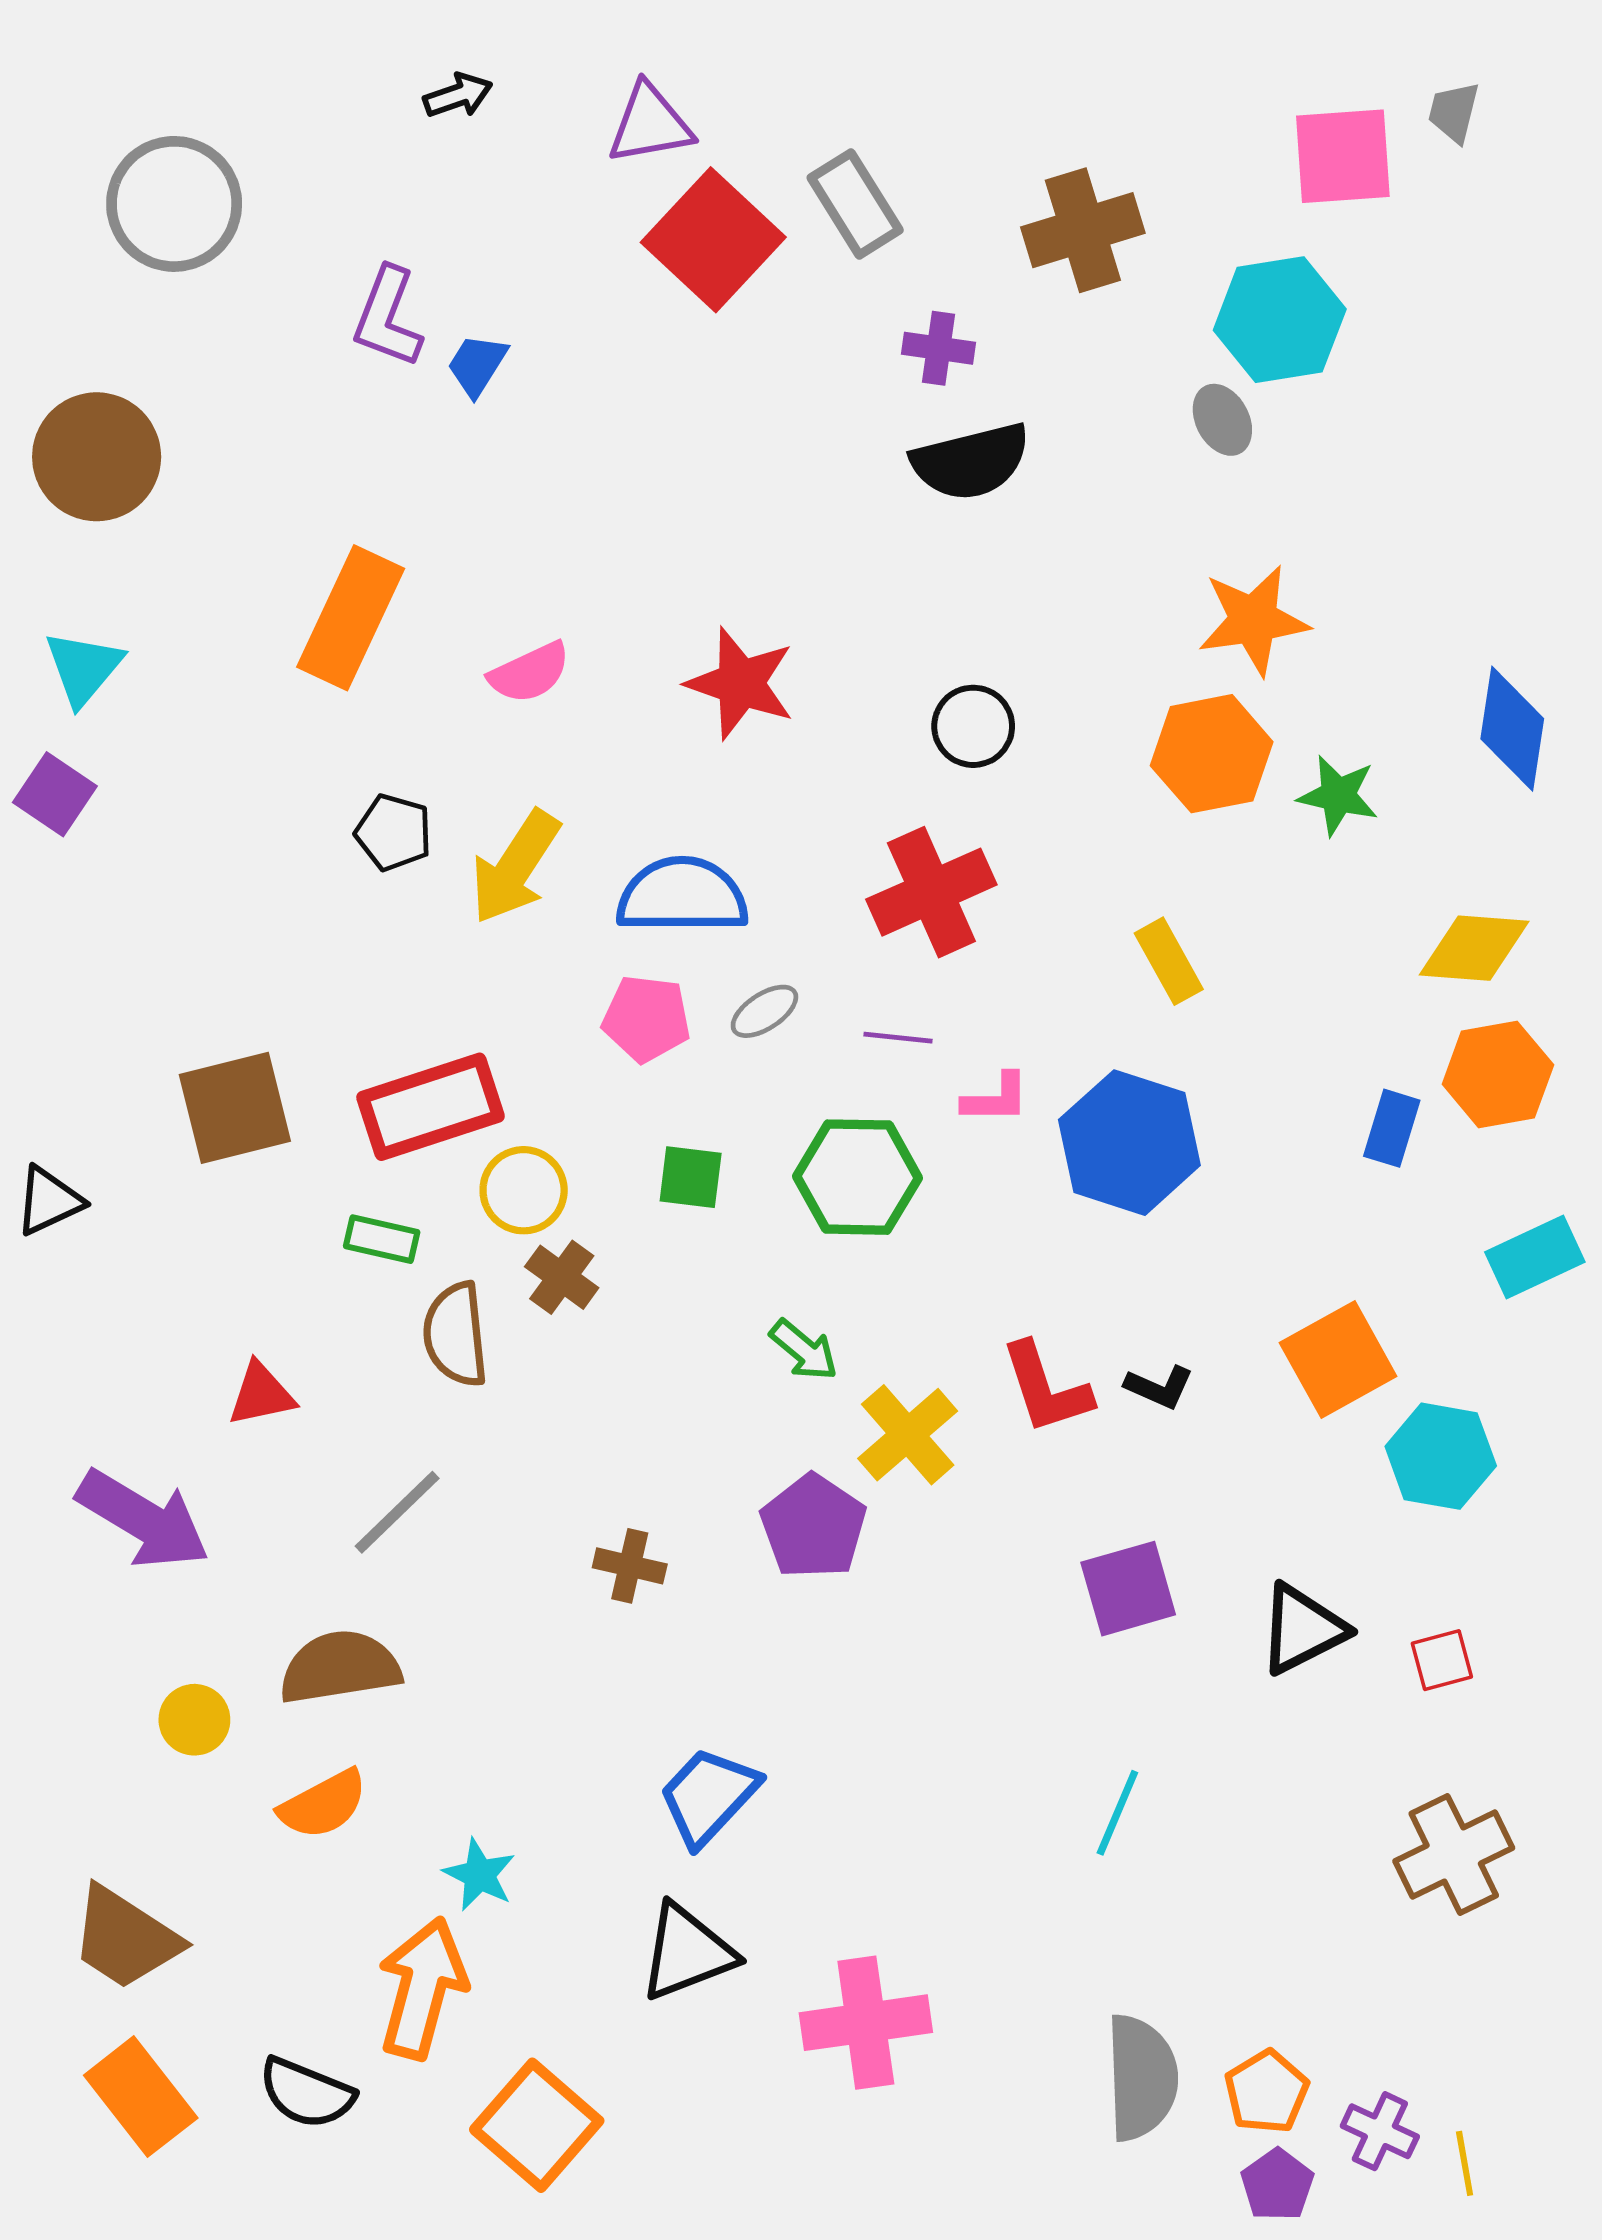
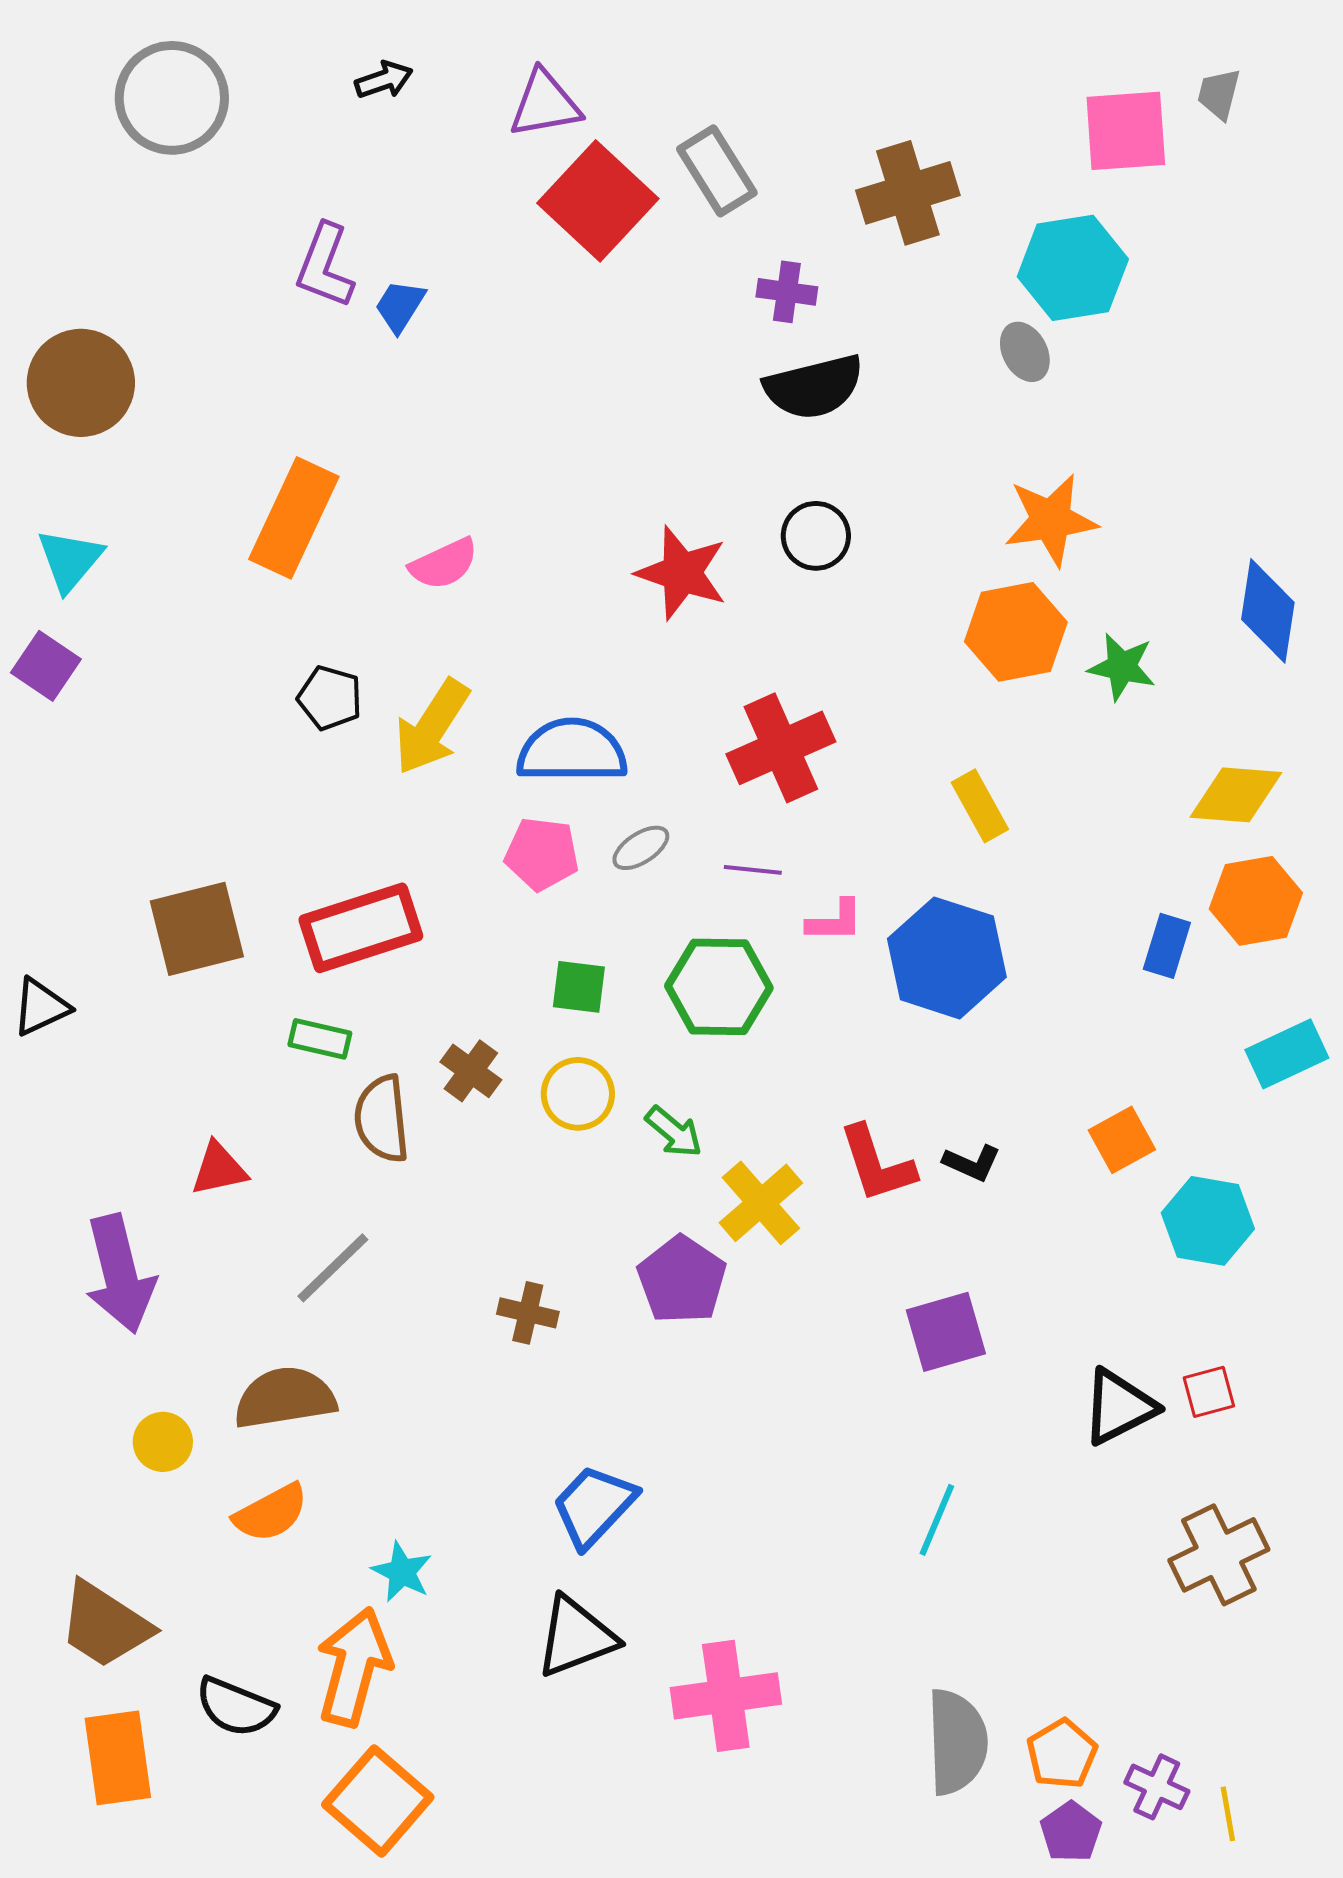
gray circle: (174, 204) -> (172, 98), moved
red star: (741, 683) -> (682, 573), moved
black circle: (973, 726) -> (816, 536), moved
yellow circle: (524, 1190) -> (578, 1094), moved
orange square: (1338, 1360) -> (1122, 1140), size x0.7
purple arrow: (143, 1519) -> (120, 1274), turned 45
black triangle: (1302, 1629) -> (1119, 1407), moved
black semicircle: (307, 2093) -> (236, 1707), moved
orange rectangle: (141, 2097) -> (118, 1758), turned 30
orange square: (537, 2125) -> (378, 1801), moved

